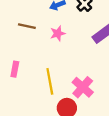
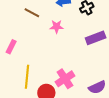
yellow line: (50, 81) -> (27, 77), moved

